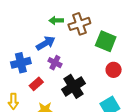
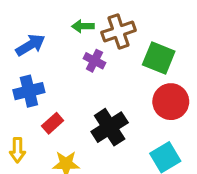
blue arrow: (46, 43) -> (30, 45), moved
purple cross: (55, 63) -> (94, 61), moved
red circle: (114, 70) -> (171, 102), size x1.5

